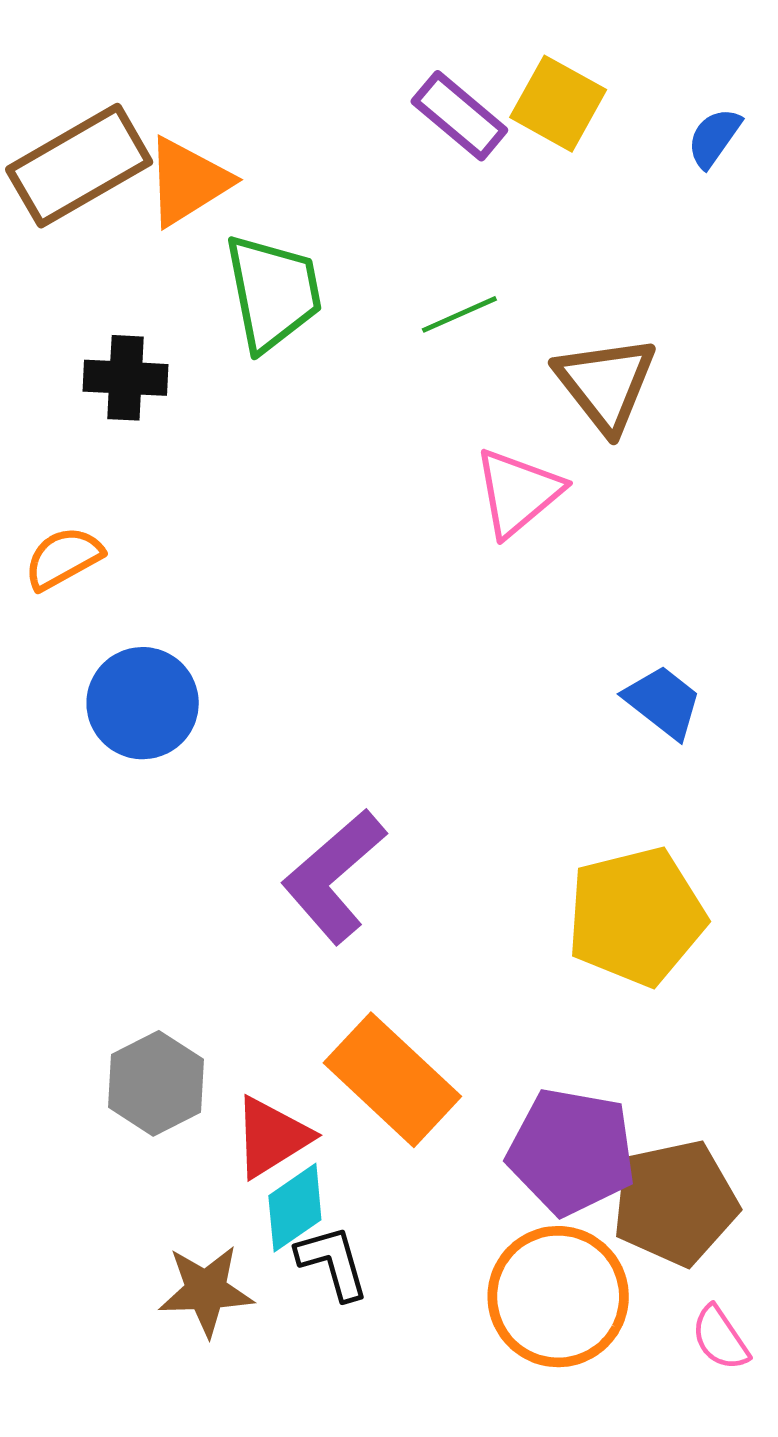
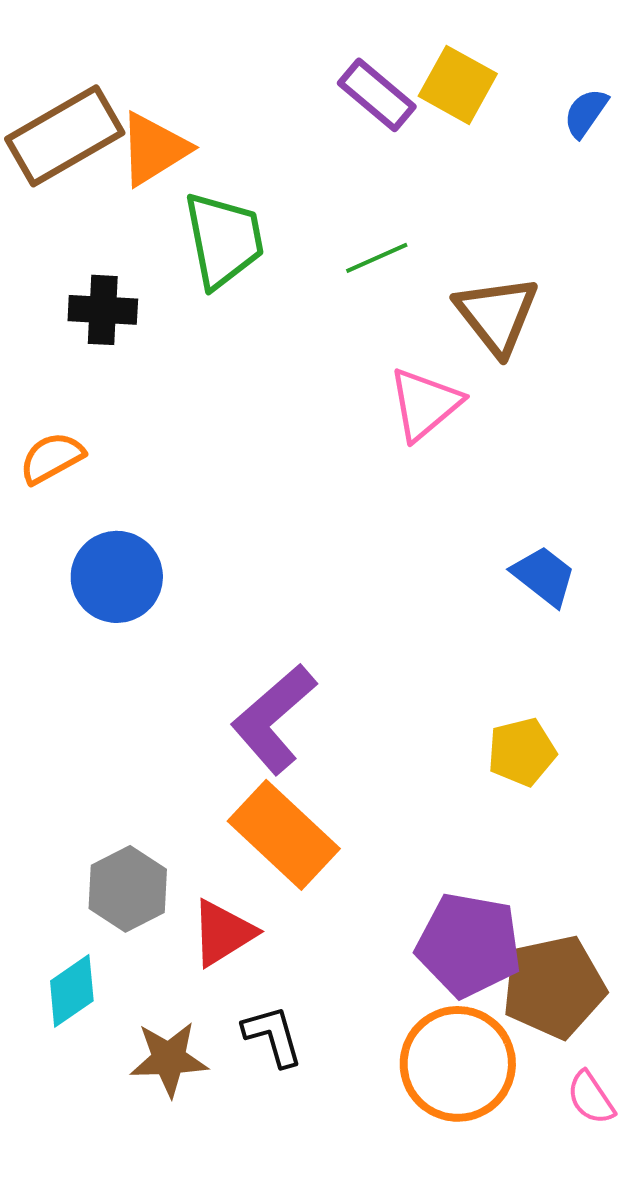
yellow pentagon: (636, 916) -> (522, 752), size x0.6
orange rectangle: (392, 1080) -> (284, 835), moved
cyan diamond: (295, 1208) -> (72, 991), moved

